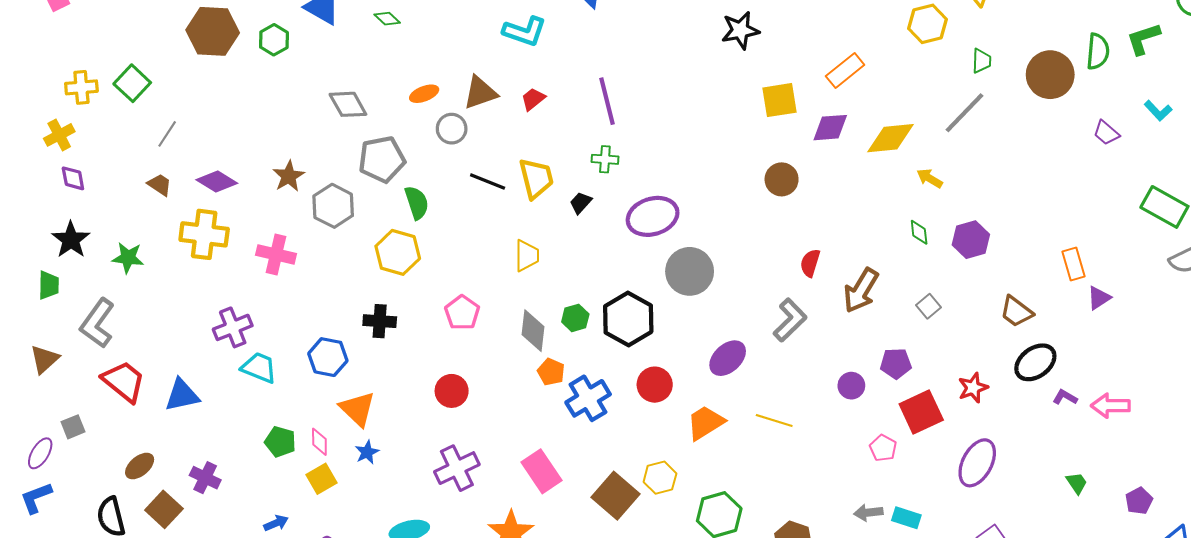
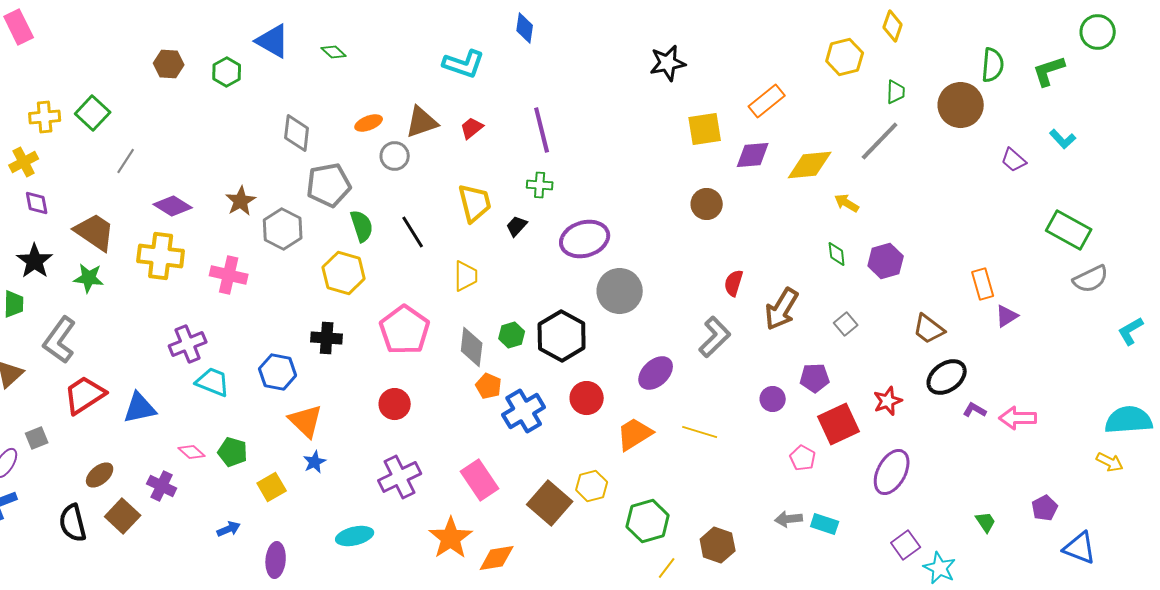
brown hexagon: (213, 31) -> (169, 64), size x0.6
green semicircle: (1098, 51) -> (993, 65), moved
gray diamond: (348, 104) -> (297, 133), turned 36
black line: (488, 182) -> (413, 232), moved, turned 36
brown trapezoid: (160, 185) -> (95, 232), moved, size x1.8
pink pentagon: (462, 313) -> (405, 330), size x1.5
red trapezoid: (124, 381) -> (85, 395), turned -72
pink diamond: (319, 442) -> (192, 452), moved, turned -48
green trapezoid: (1077, 483) -> (986, 522), moved

